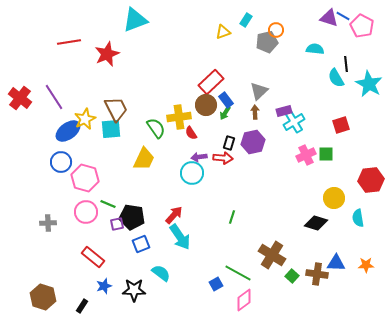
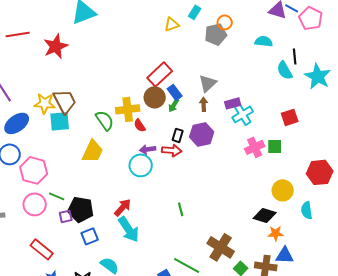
yellow star: (85, 119) -> (45, 103), moved, turned 30
green line: (232, 217) -> (181, 209), turned -32
orange star: (366, 265) -> (276, 233), moved

